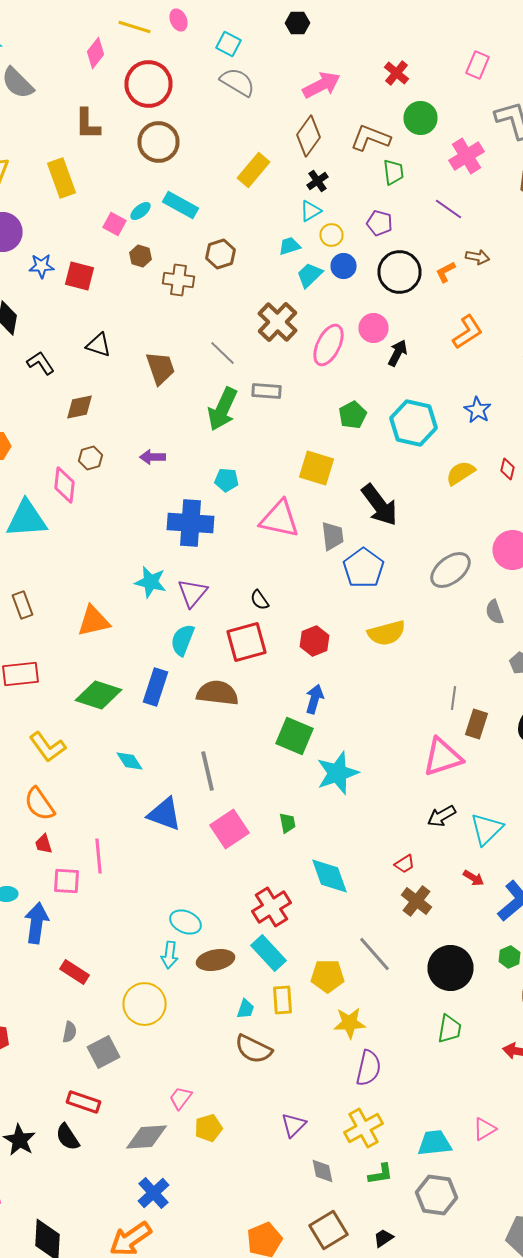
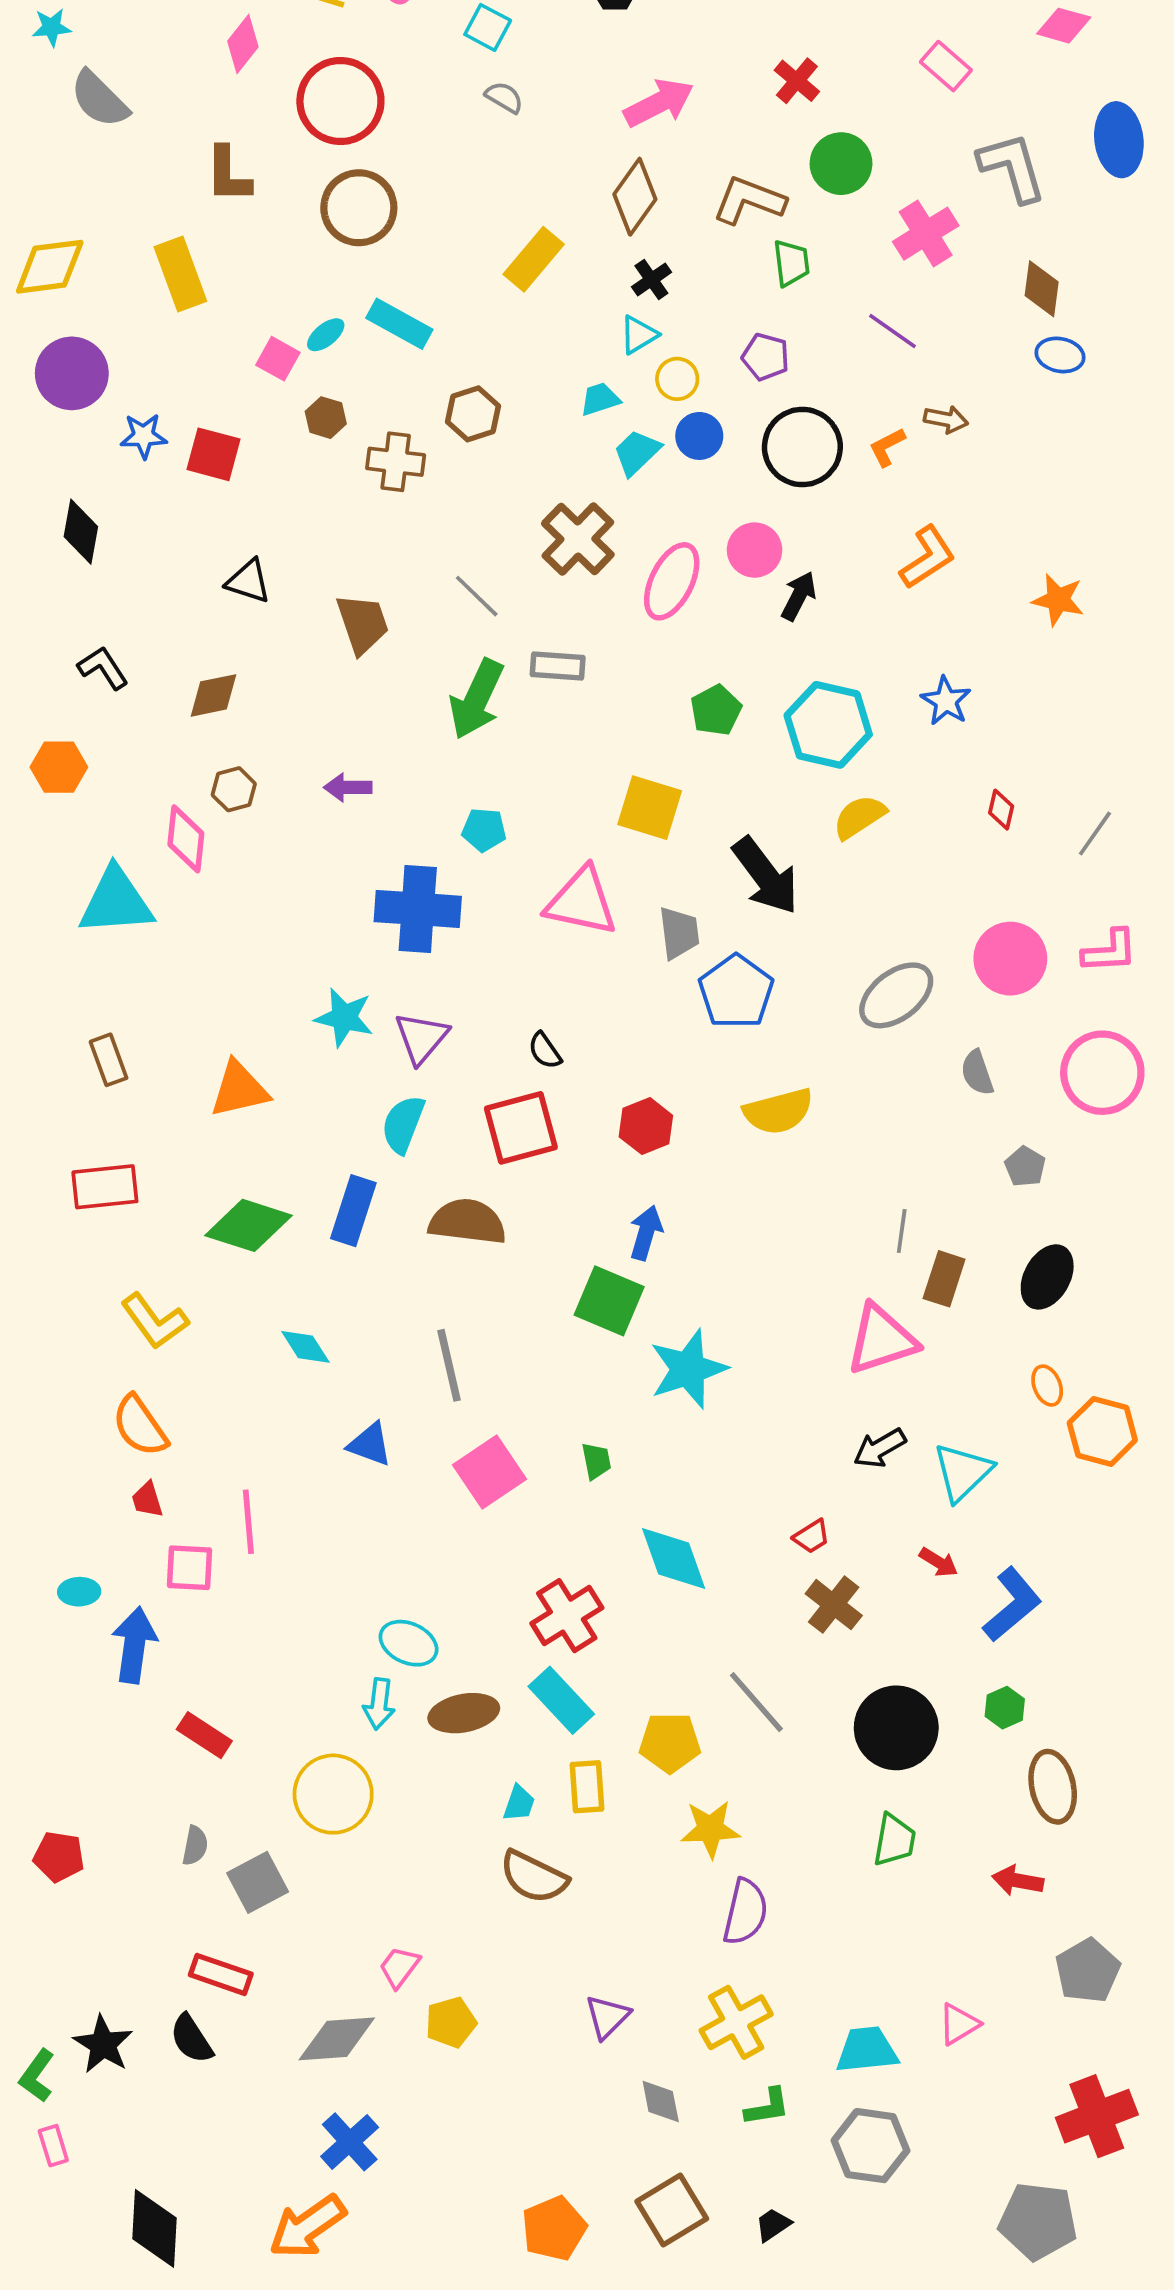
pink rectangle: (478, 65) -> (946, 66), turned -72
gray semicircle: (238, 82) -> (504, 97), size x0.6
black L-shape: (40, 363) -> (103, 668), moved
yellow semicircle: (460, 473) -> (859, 817), moved
blue triangle: (164, 814) -> (370, 1444), size x0.7

